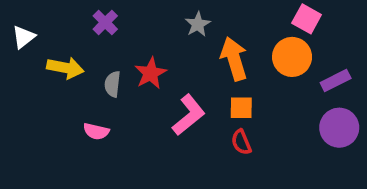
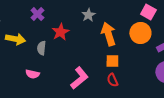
red star: (151, 73) -> (60, 32), moved
pink L-shape: (189, 115) -> (79, 78), moved

